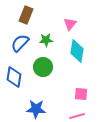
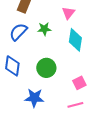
green circle: (43, 67) -> (46, 68), moved
pink square: (81, 94) -> (79, 83), turned -32

